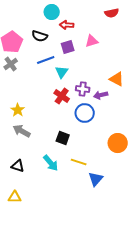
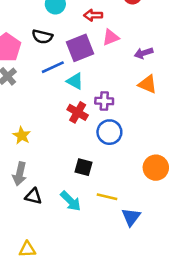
red arrow: (67, 25) -> (93, 15), moved
purple square: (68, 47) -> (80, 48), size x1.5
cyan triangle: (62, 72) -> (75, 81), turned -32
purple arrow: (101, 95) -> (144, 53), moved
gray arrow: (22, 131) -> (20, 174), moved, turned -102
black triangle: (18, 166) -> (33, 196), moved

